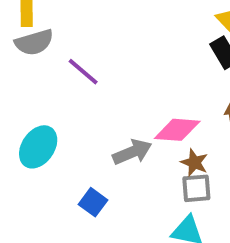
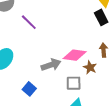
brown star: (194, 163) -> (90, 67), moved
gray square: (196, 188) -> (74, 83), moved

